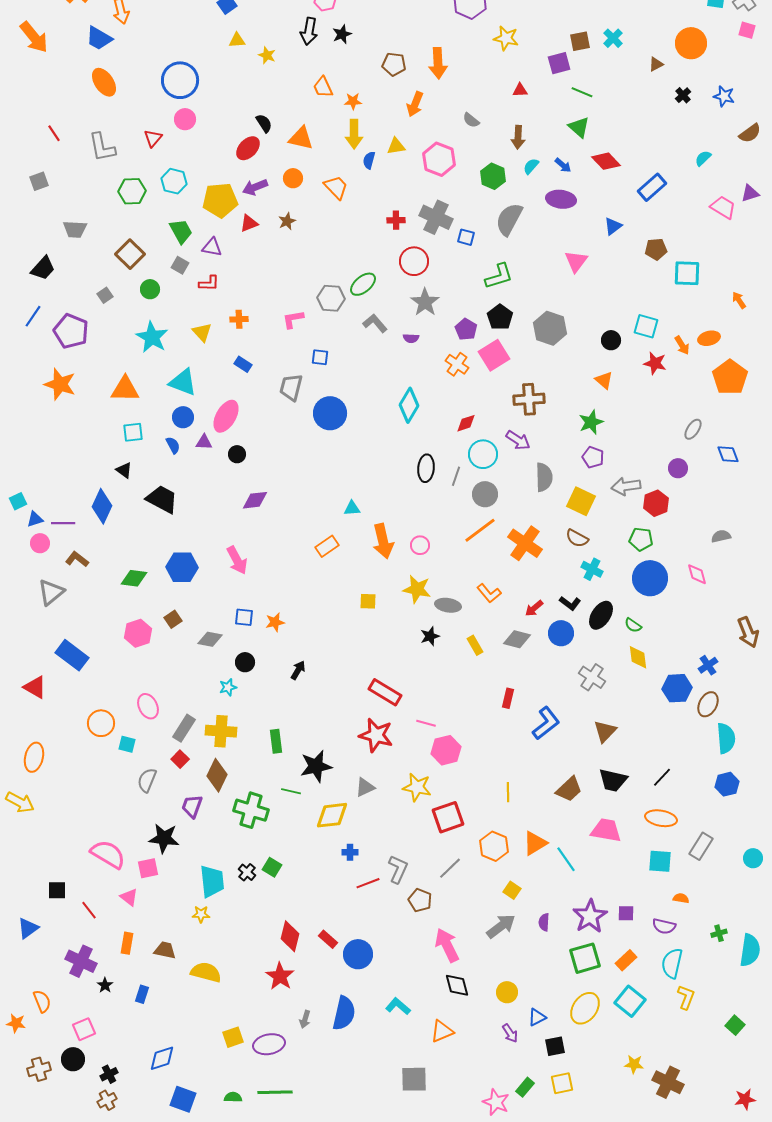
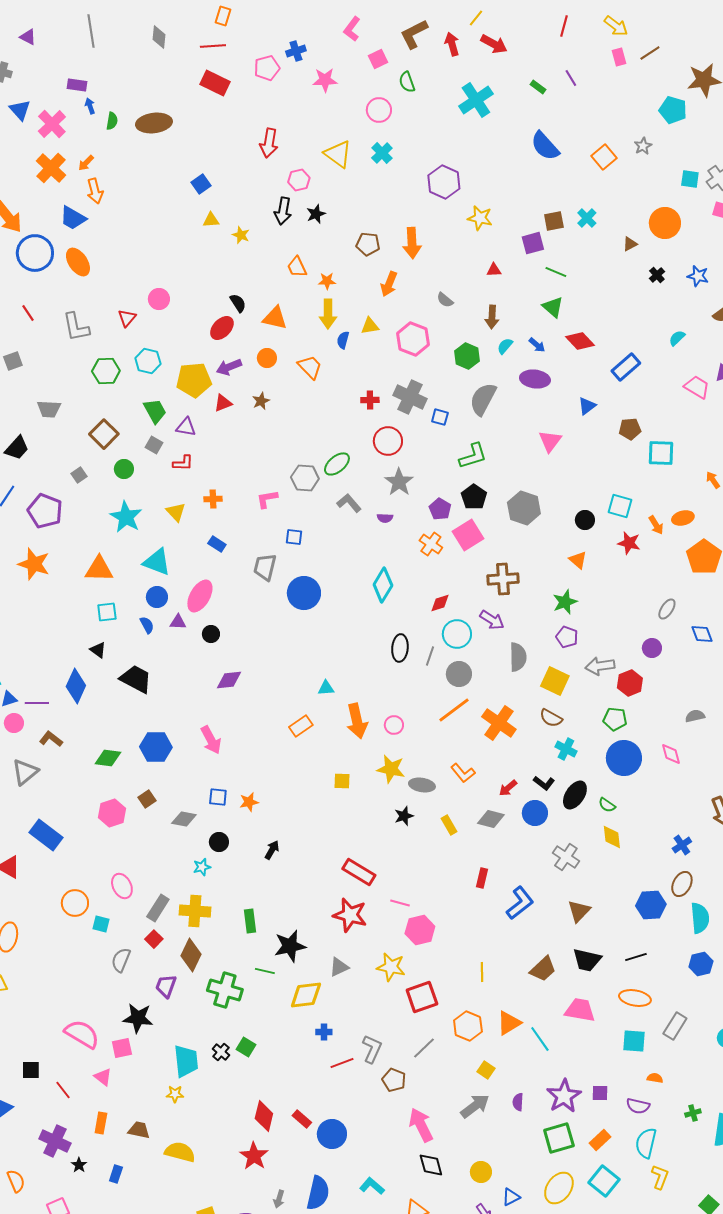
blue circle: (180, 80) -> (35, 253), moved
blue hexagon: (677, 688) -> (651, 905), moved
black line: (662, 777) -> (636, 957), turned 30

